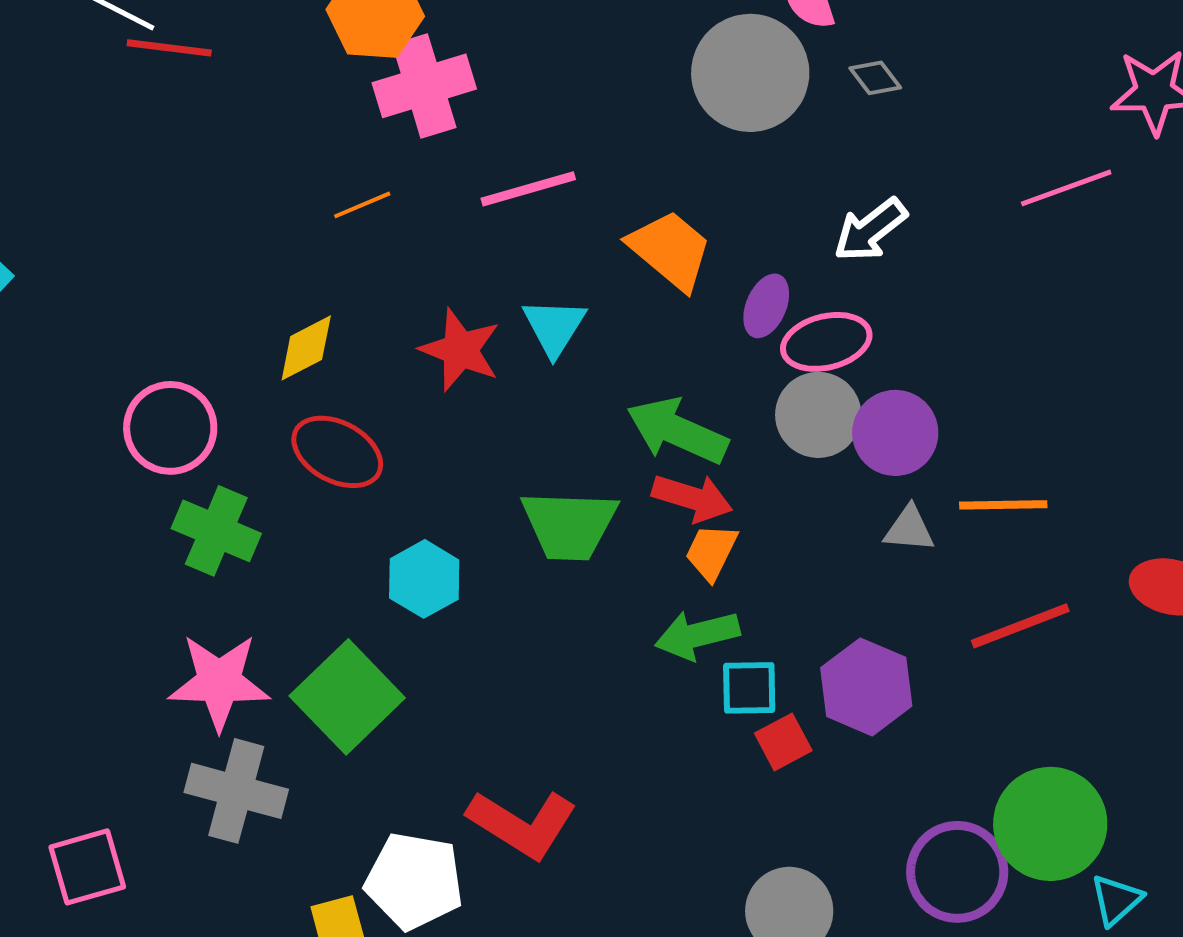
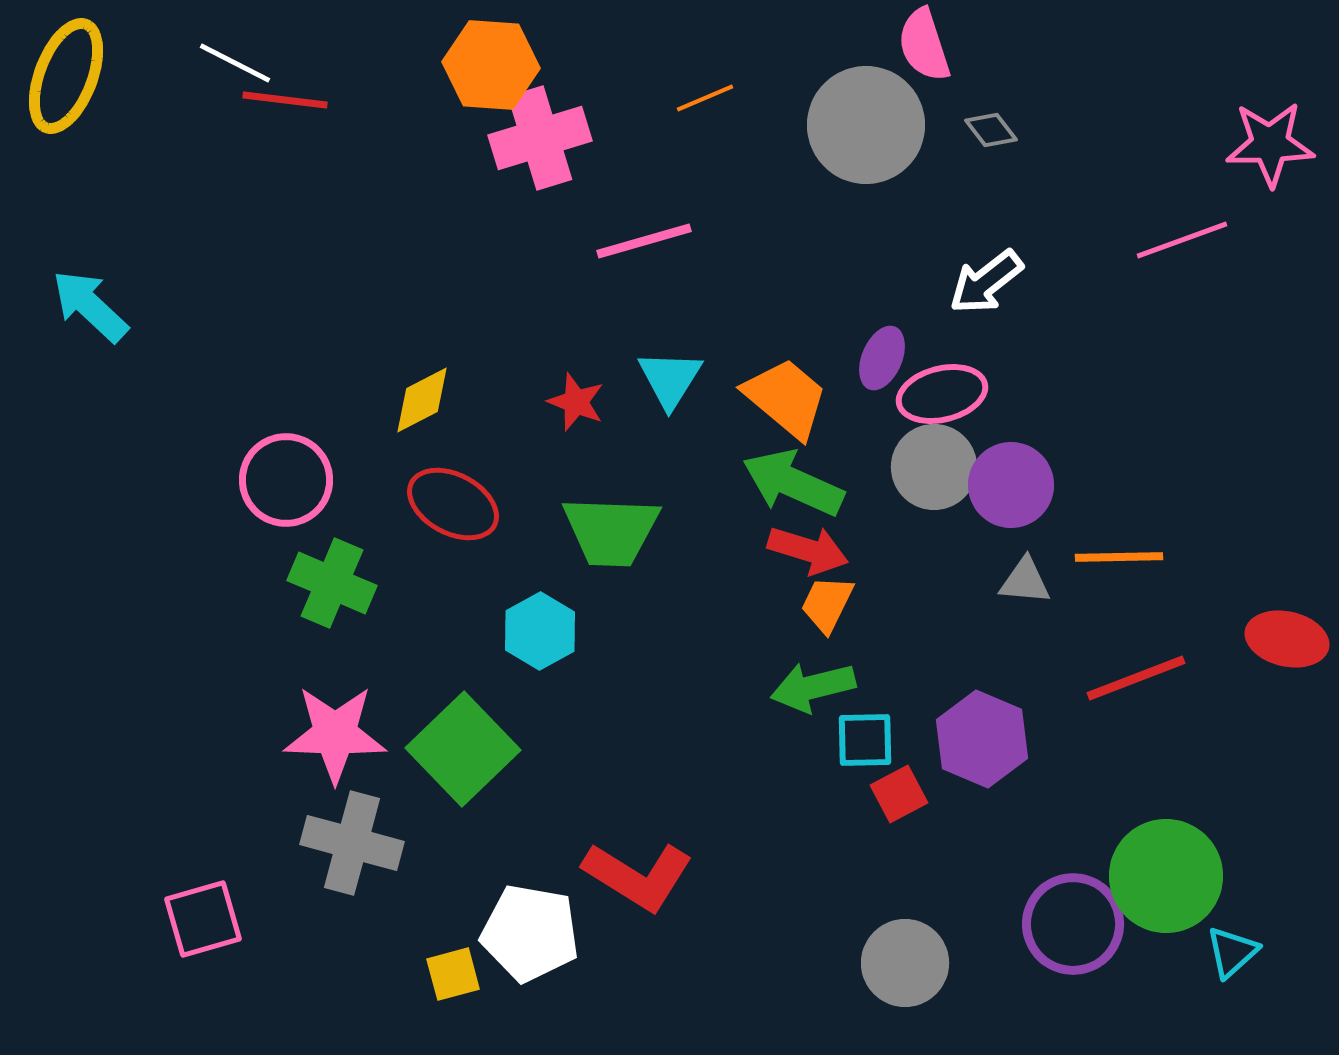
orange line: (362, 205) -> (705, 98), moved
orange trapezoid: (670, 250) -> (786, 398), moved
red star: (460, 350) -> (576, 402), size x0.7
green trapezoid: (569, 525) -> (611, 531), moved

